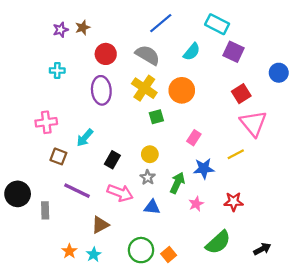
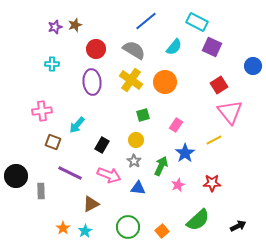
green square: (156, 117) -> (143, 115), moved
blue star: (204, 169) -> (185, 153), turned -30
orange square: (169, 255) -> (162, 231), moved

